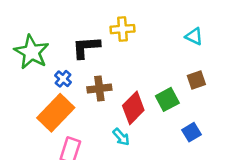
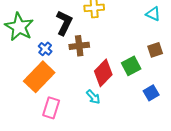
black L-shape: (86, 47) -> (64, 23), turned 120
brown cross: (99, 88) -> (79, 46), moved

